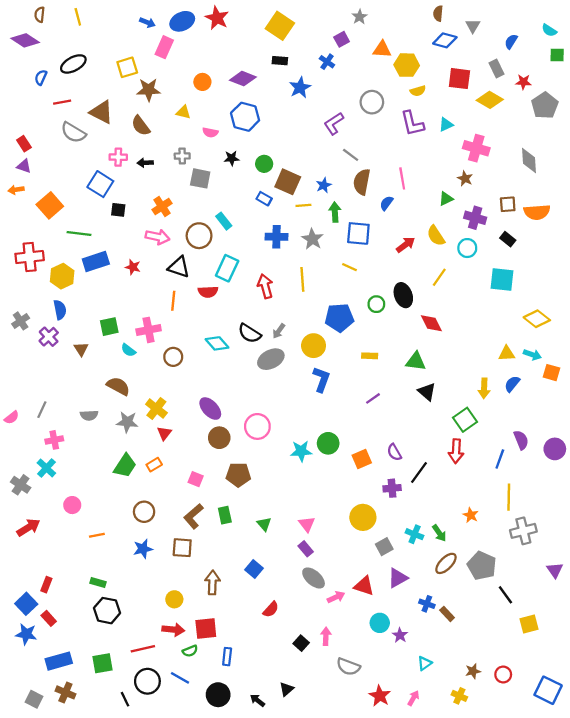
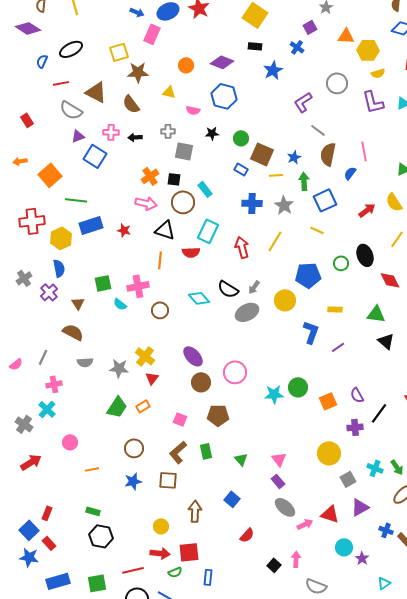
purple triangle: (24, 166) -> (78, 136), moved, turned -40
black square: (118, 210) -> (174, 179), moved
blue square: (358, 233) -> (325, 200), turned -30
yellow line: (302, 279) -> (275, 241), turned 35
blue L-shape: (321, 379) -> (311, 332), moved
brown semicircle: (118, 386) -> (73, 332), moved

